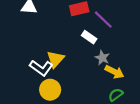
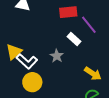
gray star: (102, 58) -> (57, 56), moved
yellow triangle: (55, 59) -> (14, 52), moved

